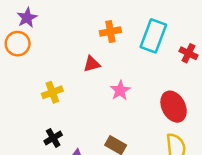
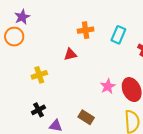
cyan rectangle: (153, 36) -> (118, 35), size x0.7
pink star: (120, 90) -> (108, 86), moved

